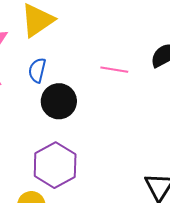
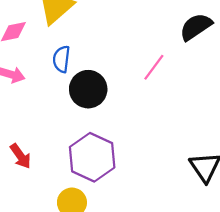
pink line: (114, 70) -> (154, 67), moved, turned -56

